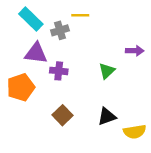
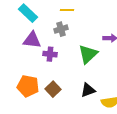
gray cross: (60, 30) -> (61, 29), moved
green triangle: (107, 71) -> (88, 54), size x1.5
orange pentagon: (21, 87) -> (28, 86), moved, turned 30

